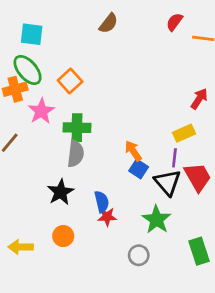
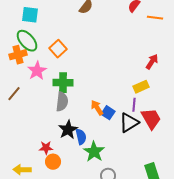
orange arrow: (133, 151) -> (97, 108), moved
black triangle: (168, 183) -> (129, 123), turned 40
black star: (60, 192) -> (68, 130), moved
red star: (107, 217) -> (46, 148), moved
green star: (157, 220) -> (94, 152), moved

